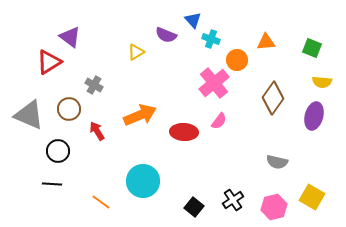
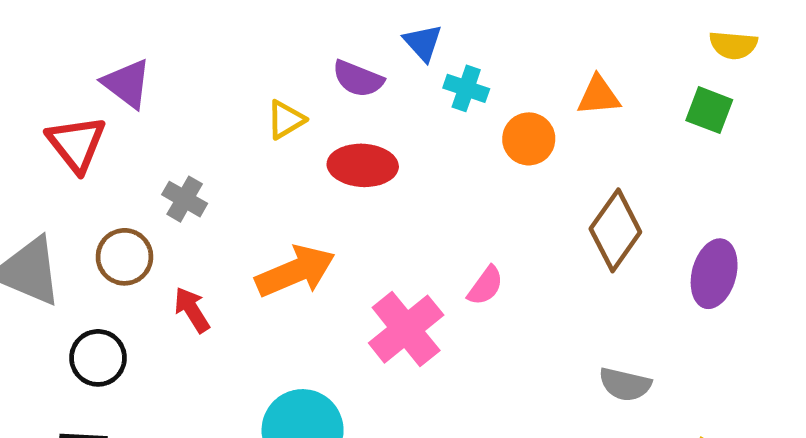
red triangle: (49, 62) -> (76, 144), turned -36
yellow semicircle: (322, 82) -> (733, 45), moved
pink cross: (214, 83) -> (406, 329), moved
red ellipse: (184, 132) -> (363, 165), moved

